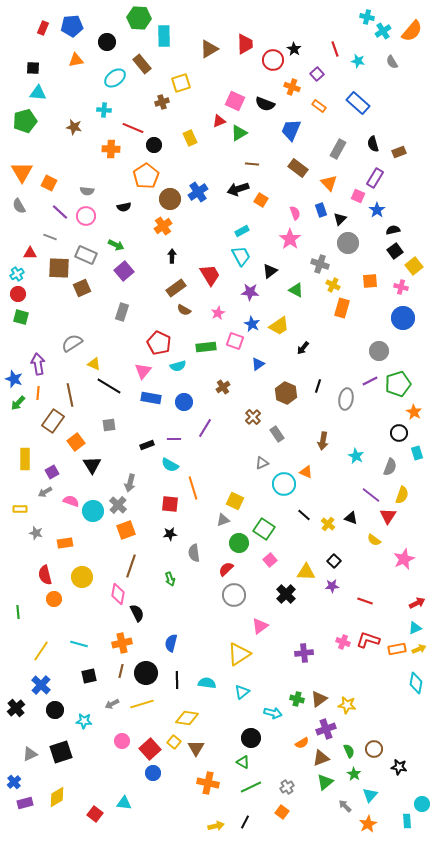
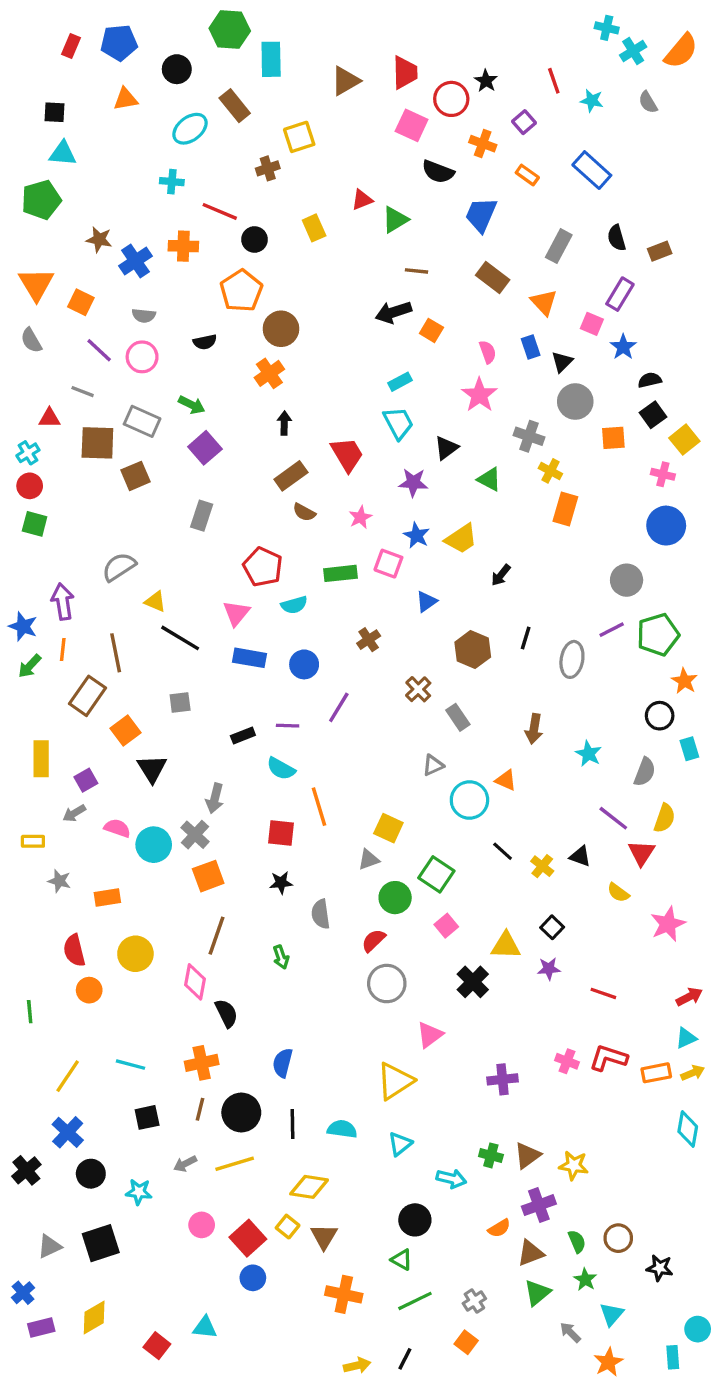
pink square: (235, 101) -> (412, 125), moved
brown star: (74, 127) -> (99, 239), moved
blue cross: (198, 192) -> (135, 261), moved
orange square: (370, 281) -> (613, 438), moved

